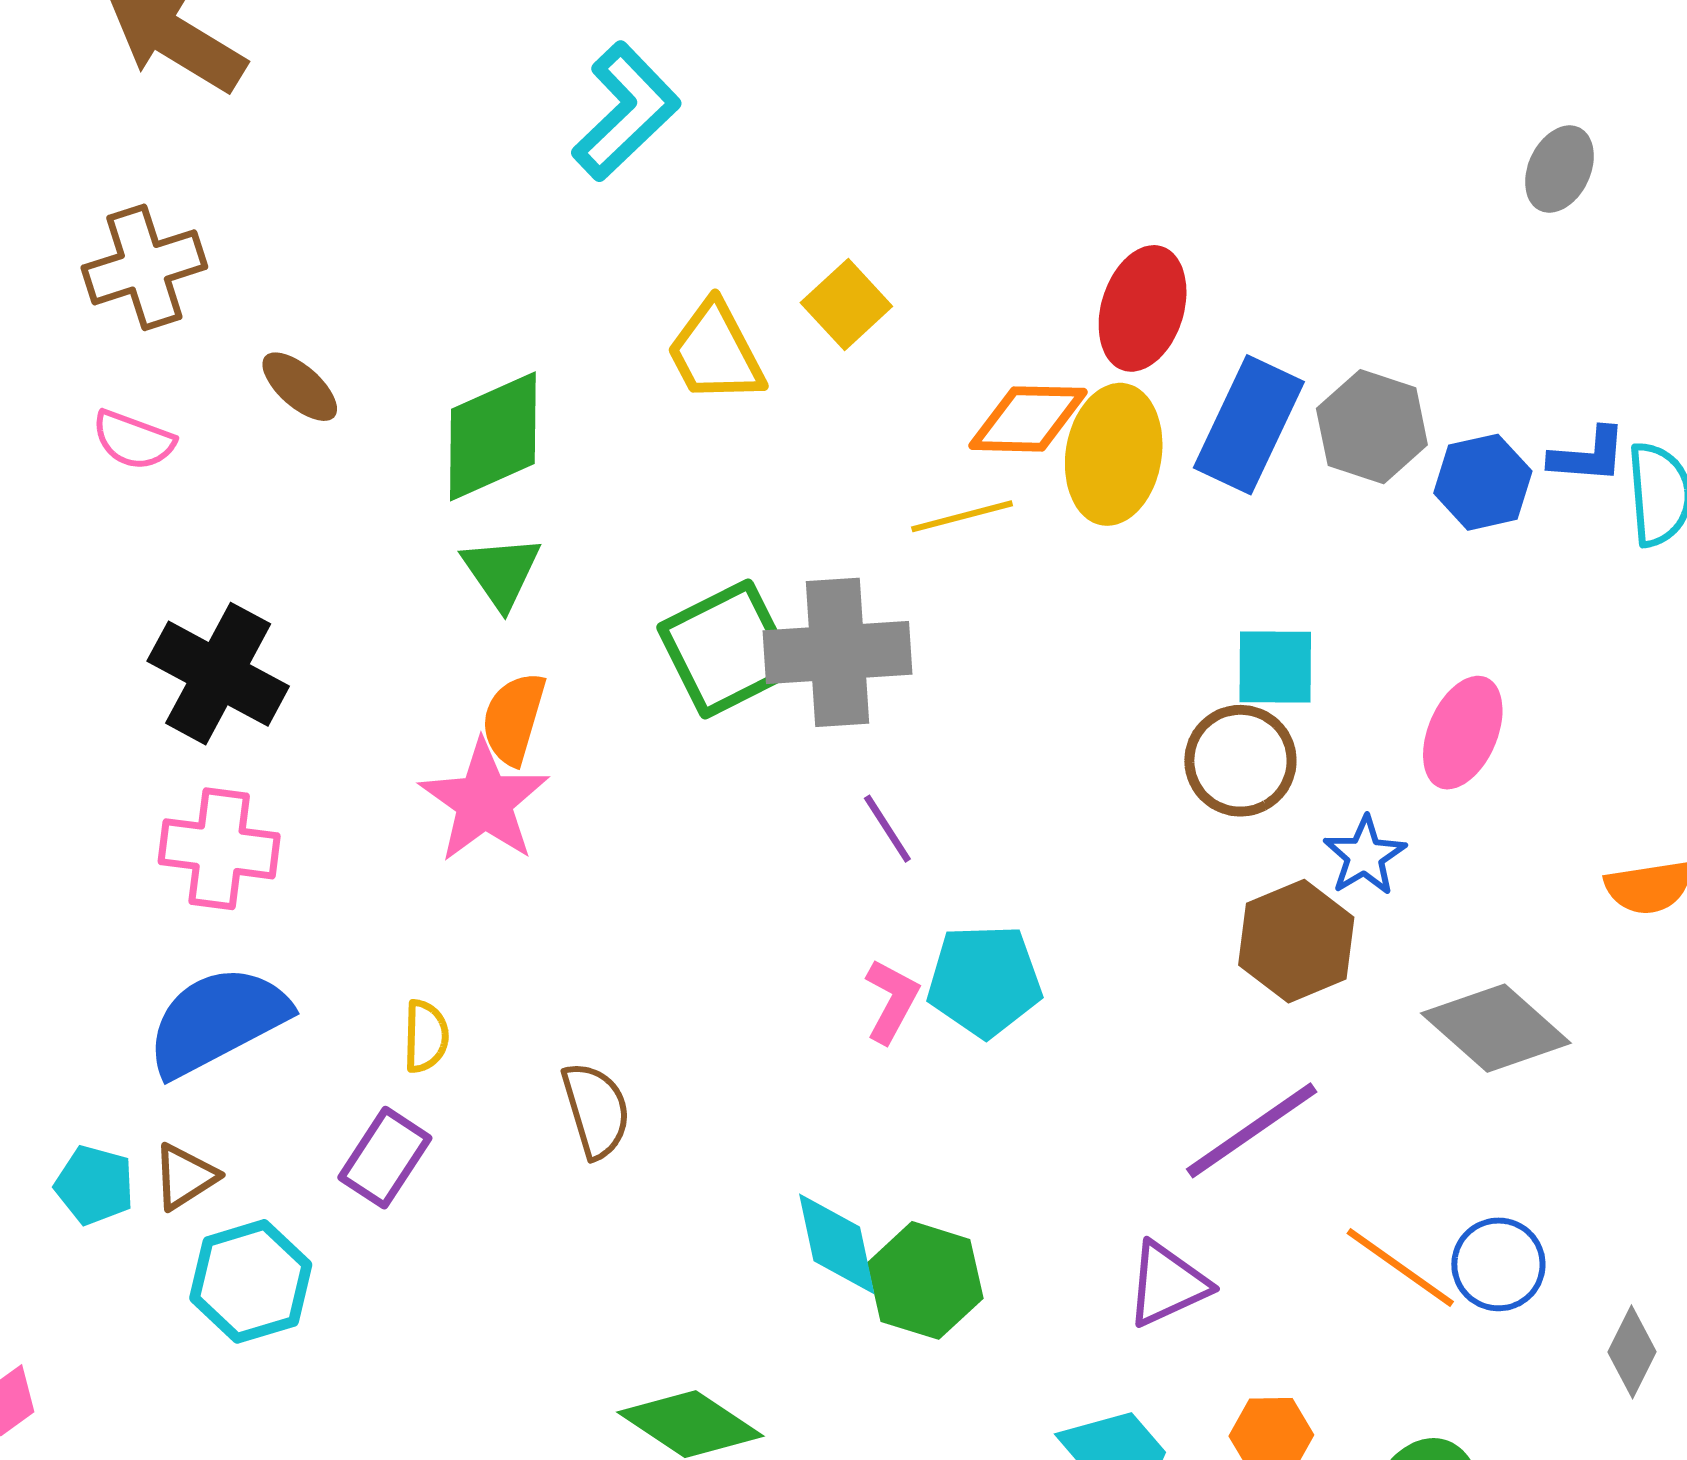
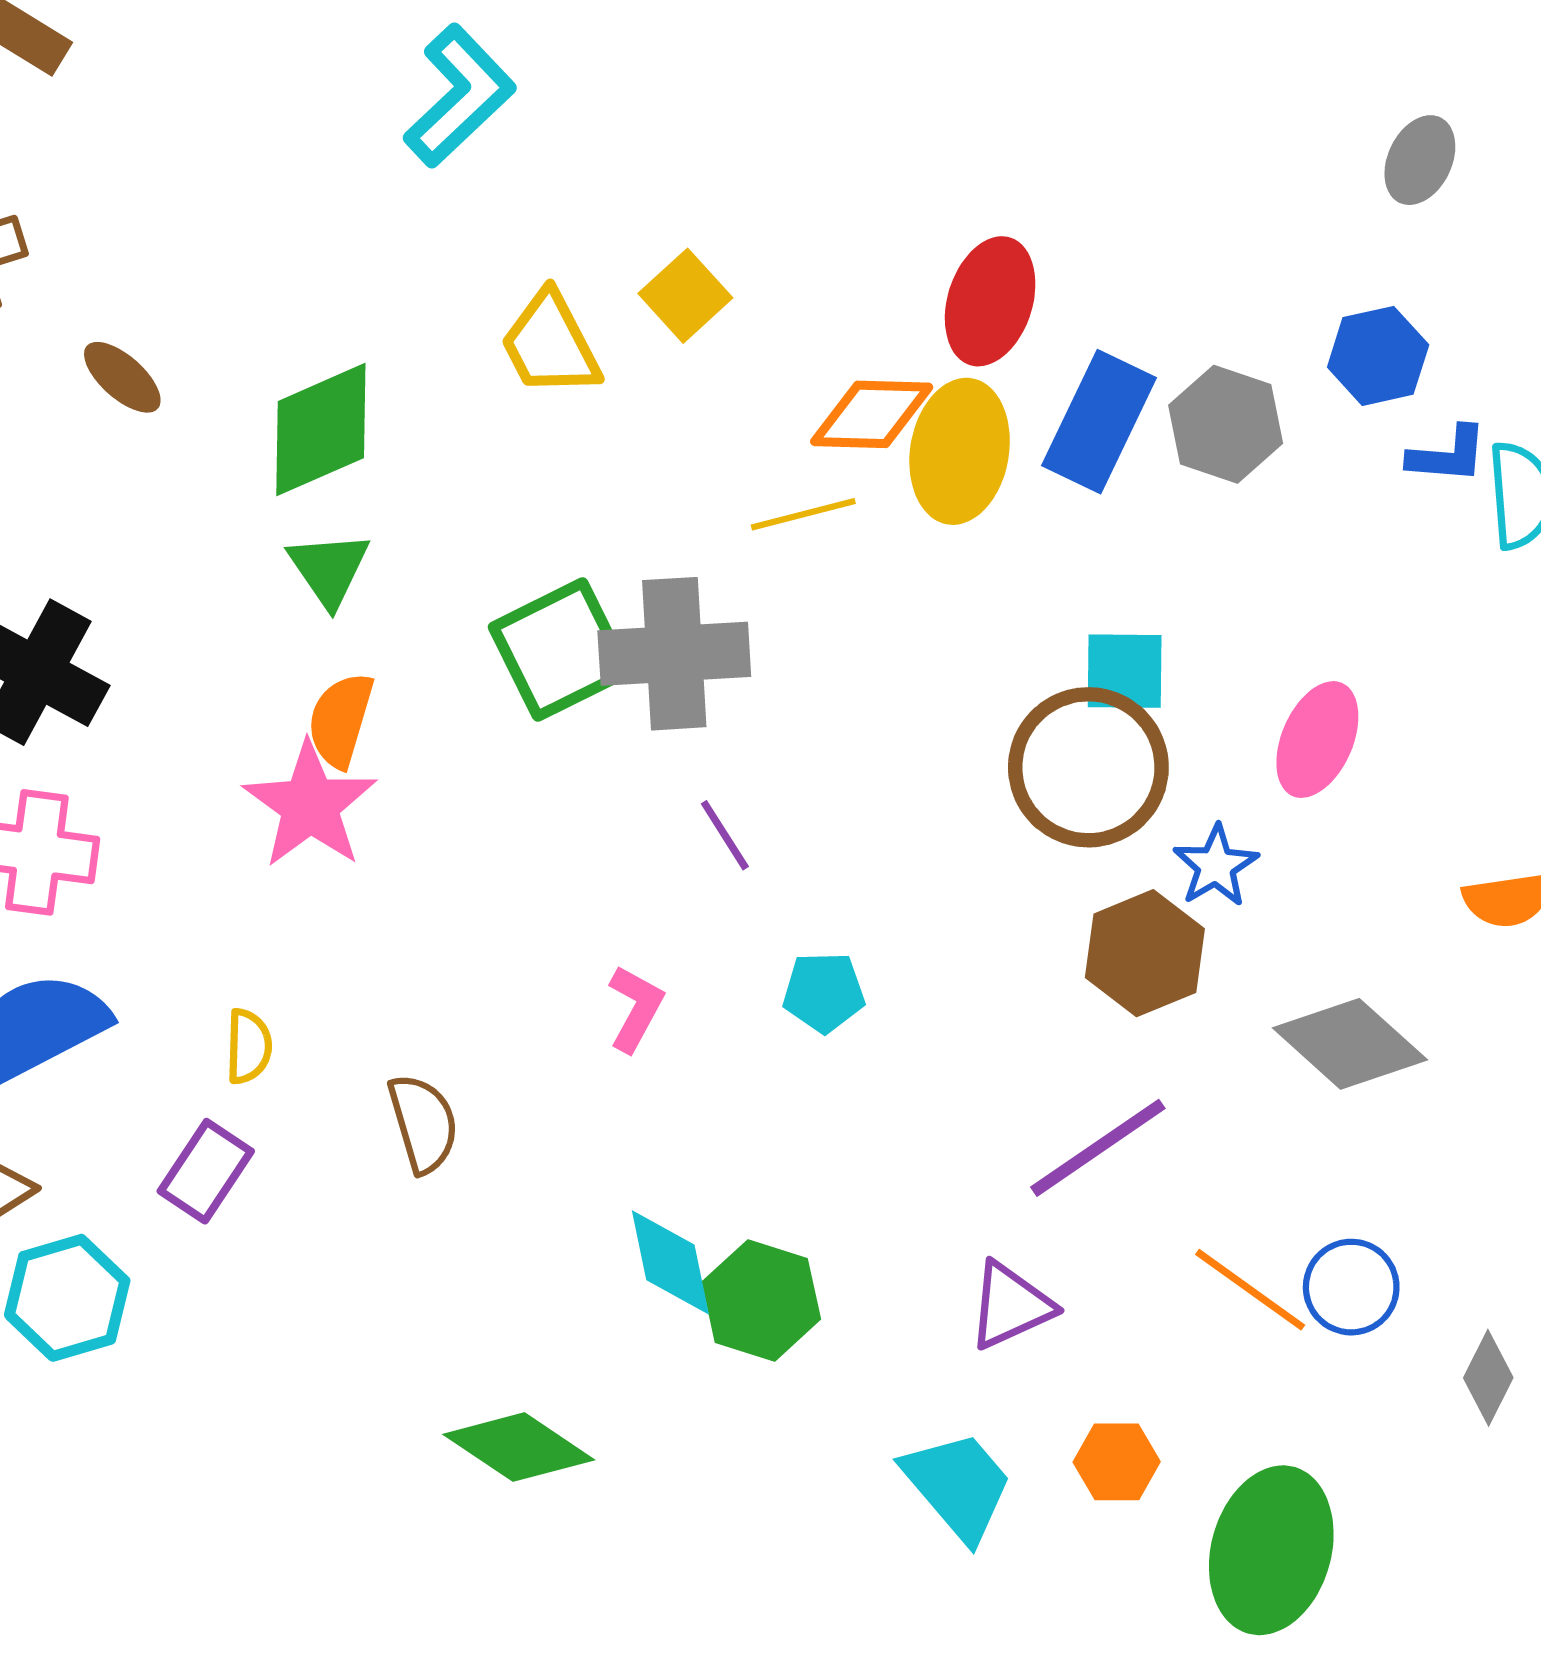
blue hexagon: (1483, 482) -> (1378, 356), moved
brown circle: (1240, 761) -> (1088, 767), size x1.4
cyan pentagon: (984, 981) -> (824, 992), size x0.7
pink L-shape: (892, 1001) -> (636, 1008), moved

